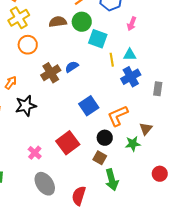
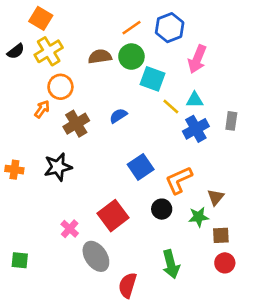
pink arrow: (132, 24) -> (197, 59), size x1.5
yellow line: (112, 60) -> (171, 106), turned -40
brown cross: (51, 73) -> (76, 124), moved
orange arrow: (11, 83) -> (42, 109), moved
gray rectangle: (158, 89) -> (231, 121), moved
brown square: (100, 158) -> (221, 235), moved, turned -32
red circle: (160, 174) -> (225, 263), moved
gray ellipse: (45, 184) -> (96, 256), moved

